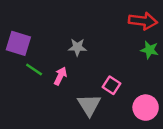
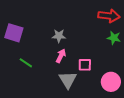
green line: (34, 70) -> (26, 63), moved
pink arrow: (60, 76) -> (61, 56), moved
pink square: (111, 85) -> (85, 65), turned -32

